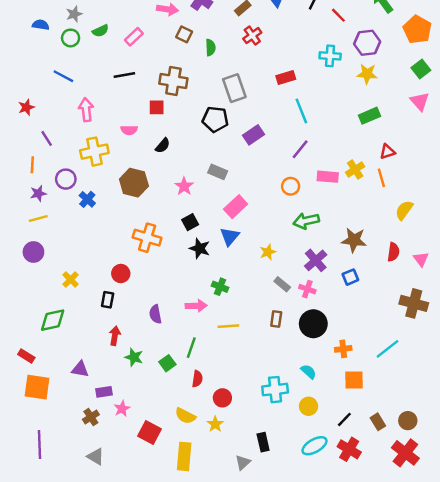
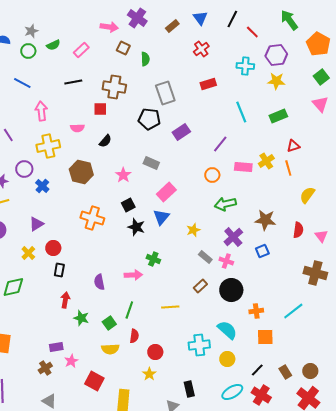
red cross: (252, 36) -> (201, 49), moved
cyan line: (301, 111) -> (241, 112), moved
red circle: (121, 274) -> (53, 248), moved
brown rectangle: (276, 319) -> (200, 286), turned 40
yellow line: (228, 326) -> (170, 307), moved
purple triangle: (80, 369) -> (36, 224), moved, turned -42
cyan semicircle: (309, 372) -> (227, 330), size x1.5
yellow semicircle: (185, 416) -> (110, 349), moved, turned -30

